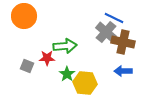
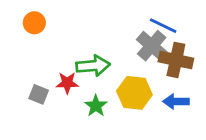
orange circle: (24, 16) -> (34, 23), size x0.6
yellow hexagon: (85, 83) -> (134, 93), moved

